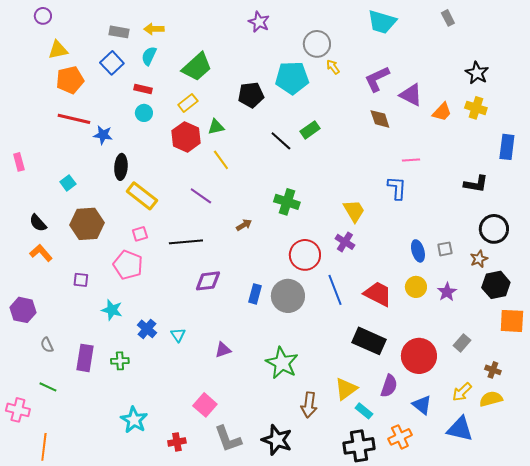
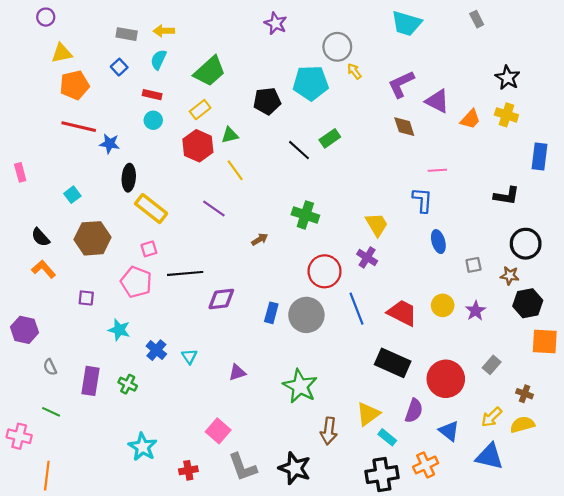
blue square: (112, 63) -> (119, 67), size x0.7
black line: (186, 242) -> (185, 273), moved
blue ellipse: (418, 251) -> (438, 242), moved
brown star: (479, 259) -> (510, 276), turned 30
green cross: (120, 361) -> (128, 384), turned 30

